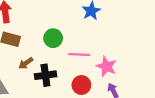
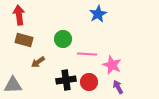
black cross: (45, 75) -> (66, 80), moved

